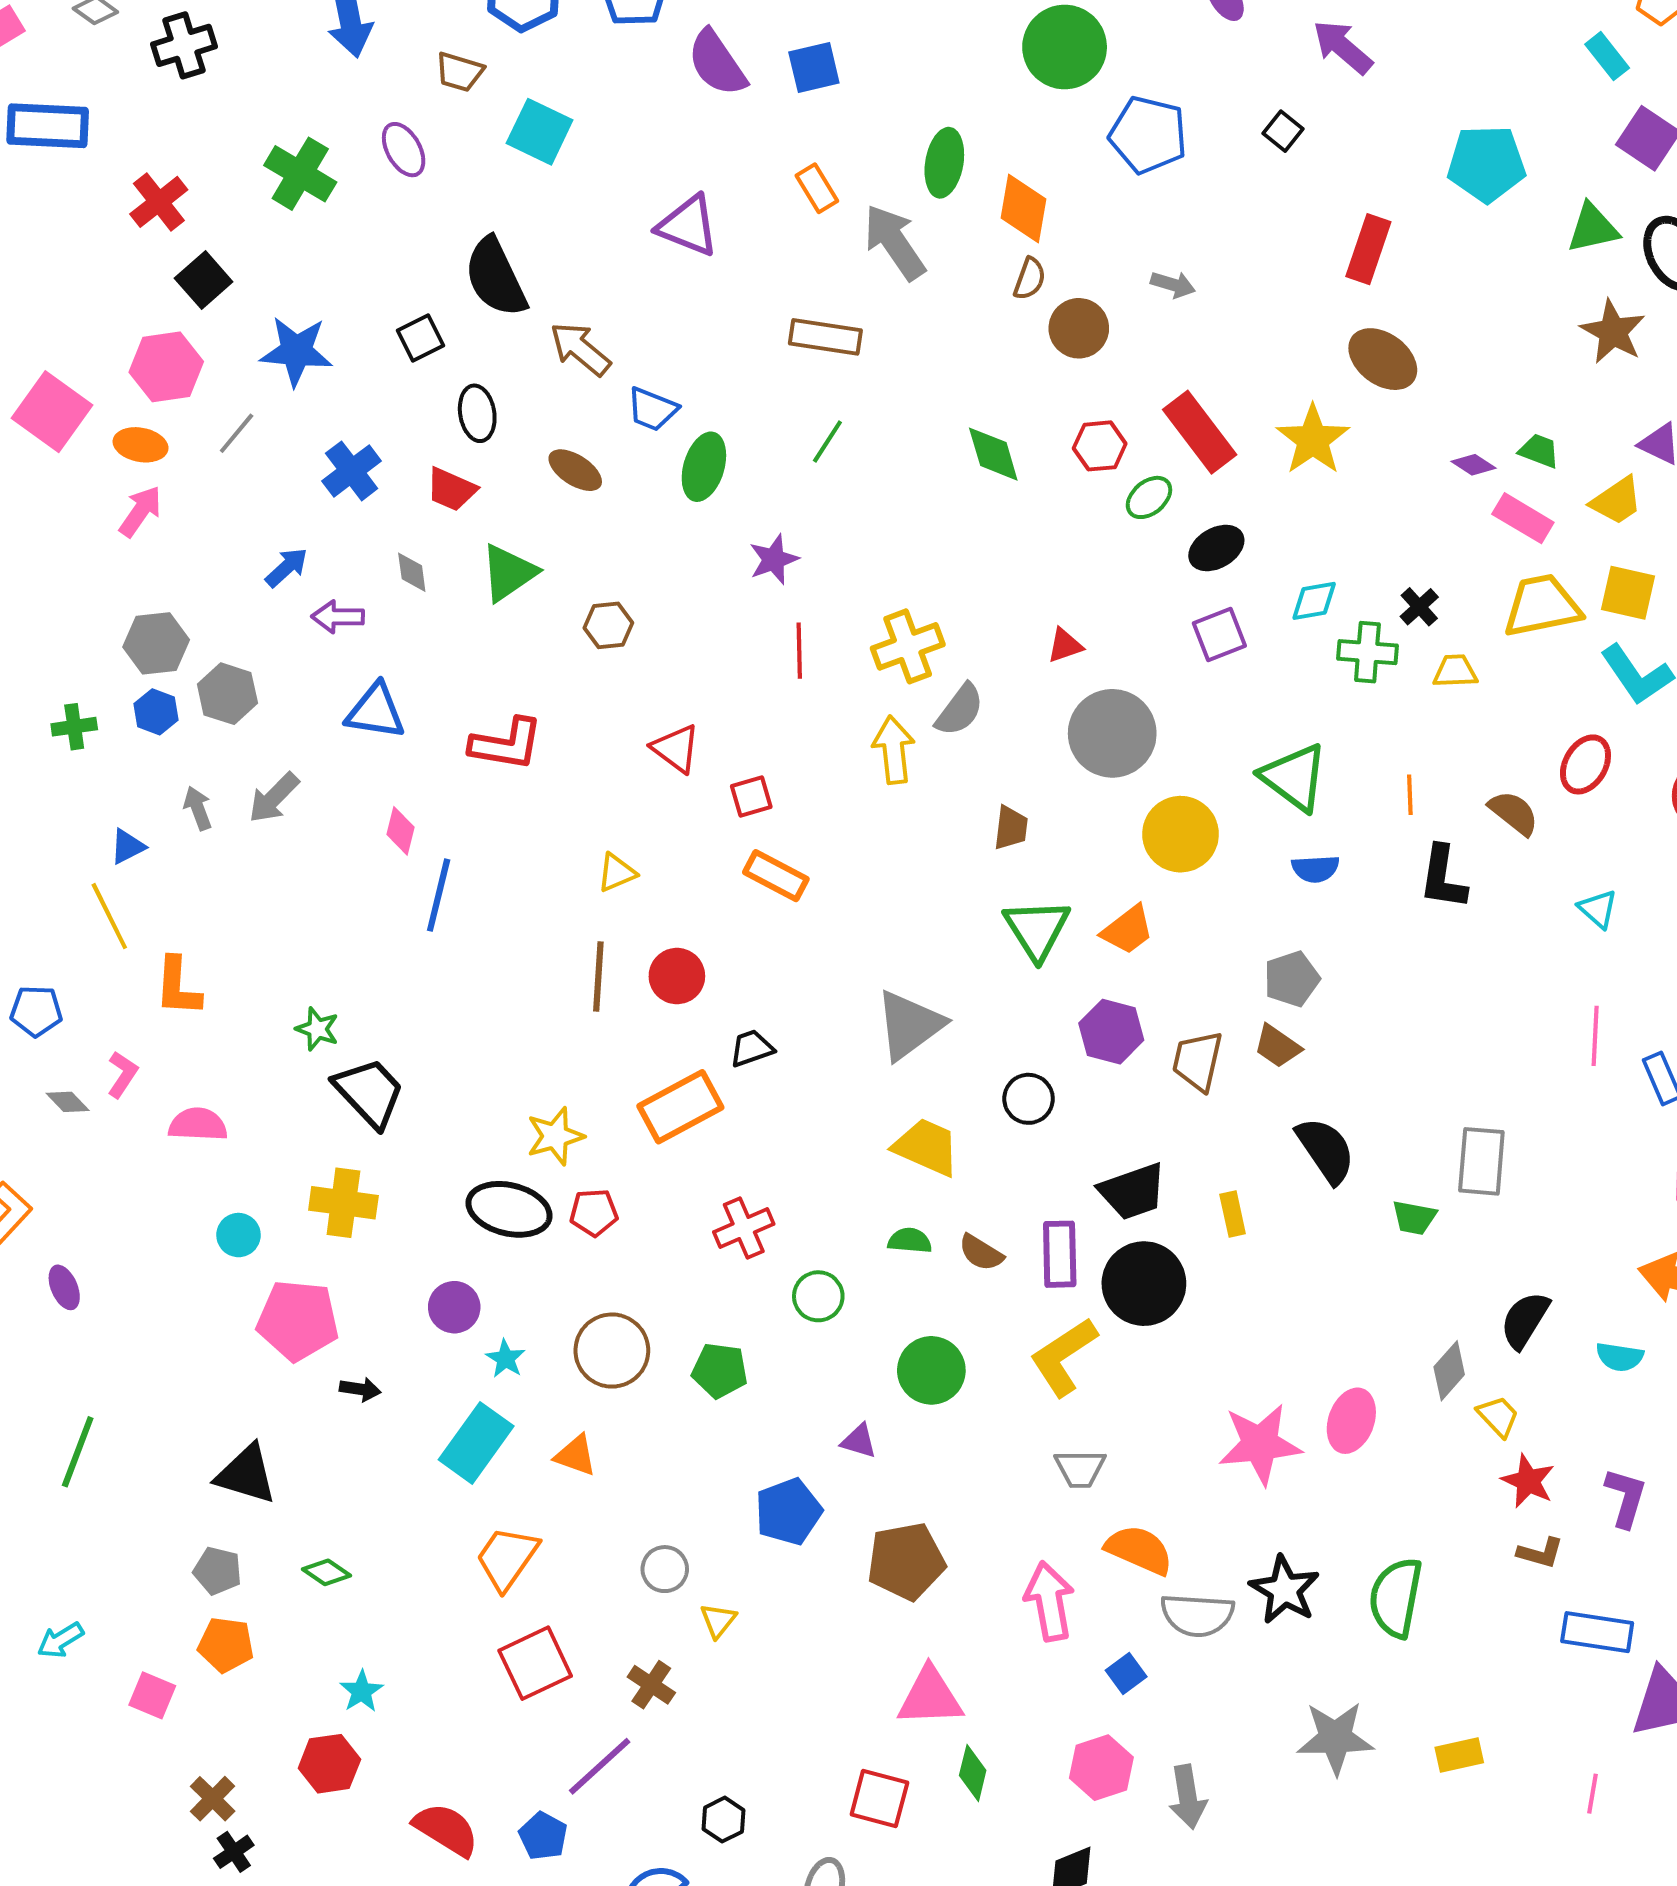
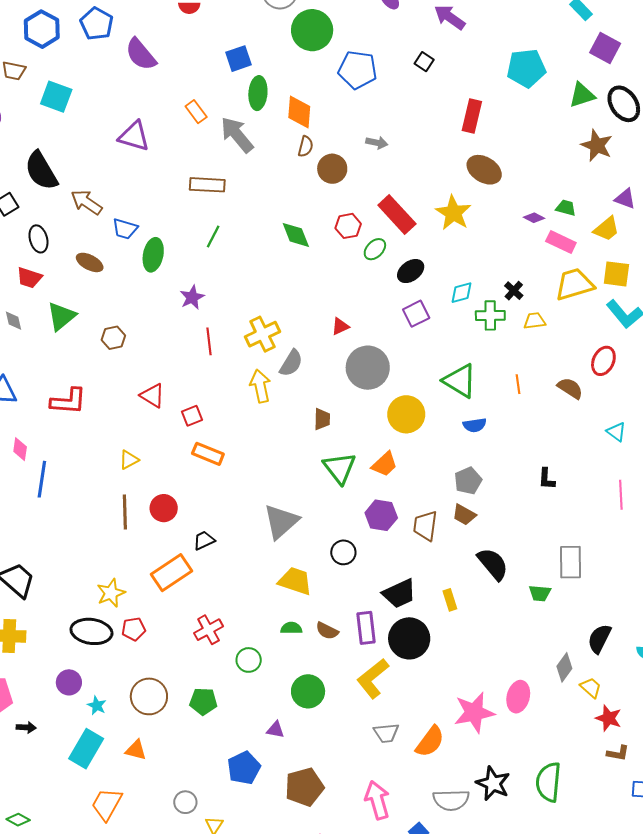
blue square: (814, 67) -> (239, 59), moved
black L-shape: (1443, 877) -> (547, 479), moved, size x0.7
orange semicircle: (1139, 1550) -> (430, 741), moved, turned 108

